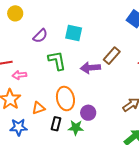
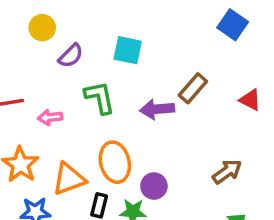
yellow circle: (15, 13) -> (42, 28), moved
pink arrow: (19, 75) -> (50, 117), moved
orange triangle: (38, 108) -> (69, 179), size x1.5

